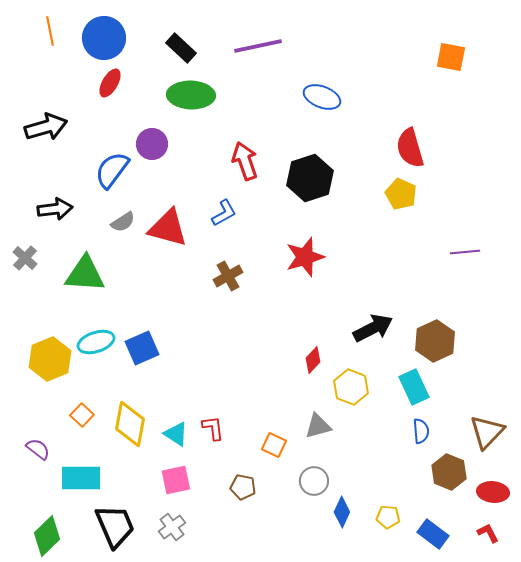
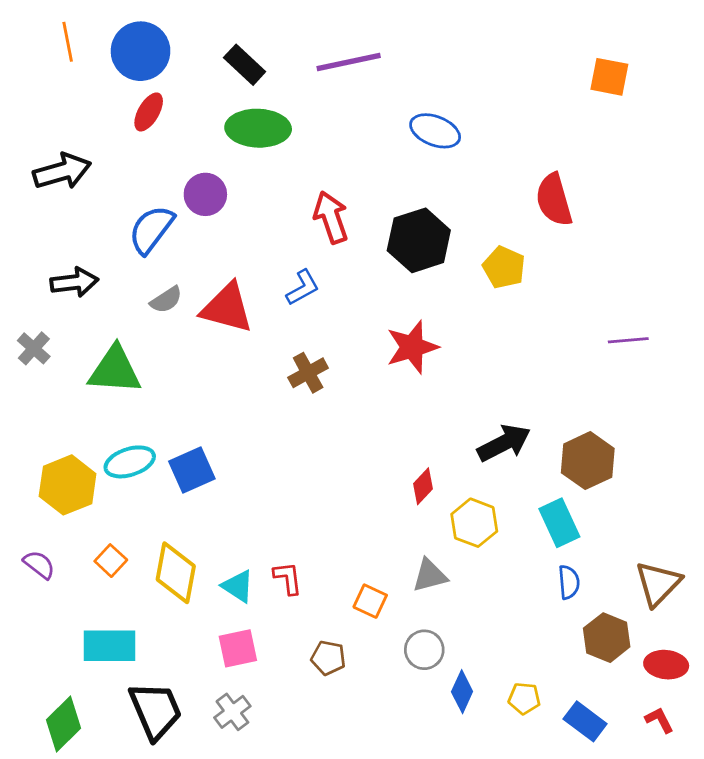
yellow pentagon: (401, 194) -> (504, 267), moved
purple semicircle: (38, 449) -> (39, 565), moved

